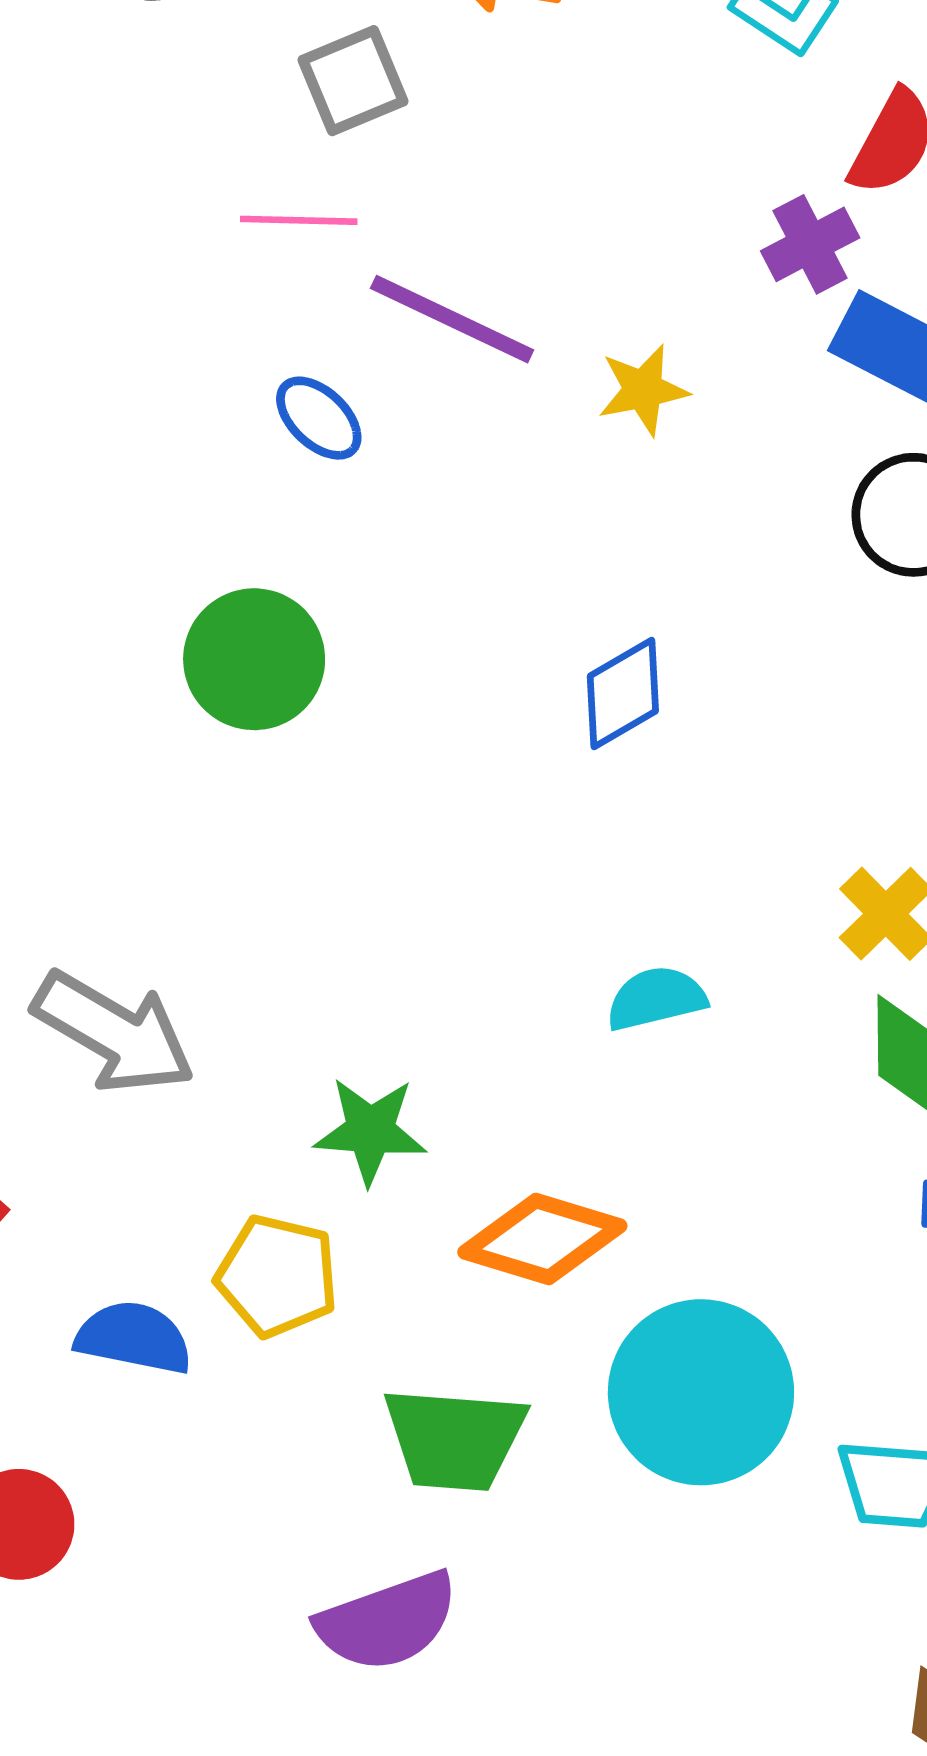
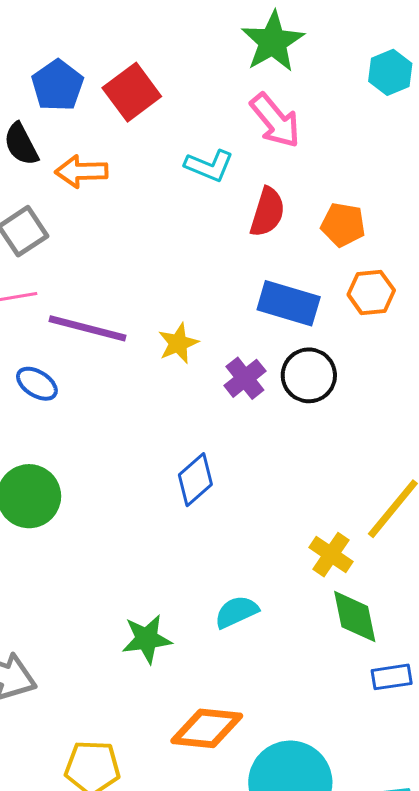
purple cross: (810, 244) -> (245, 378), moved
green star: (370, 1131) -> (147, 639), moved

